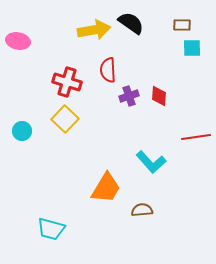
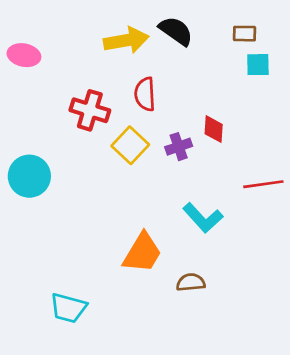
purple cross: (129, 96) -> (179, 147), moved
yellow square: (65, 119) -> (130, 145), moved
cyan circle: (22, 131) -> (29, 176), size x1.6

